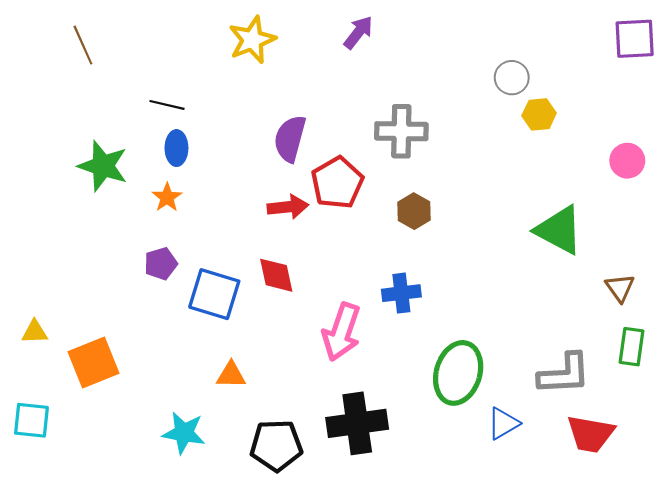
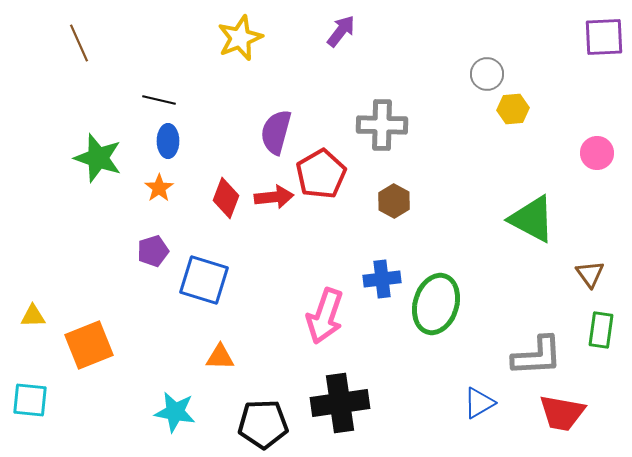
red diamond: (276, 275) -> (226, 198), moved, turned 33
green ellipse: (458, 373) -> (436, 304), moved

